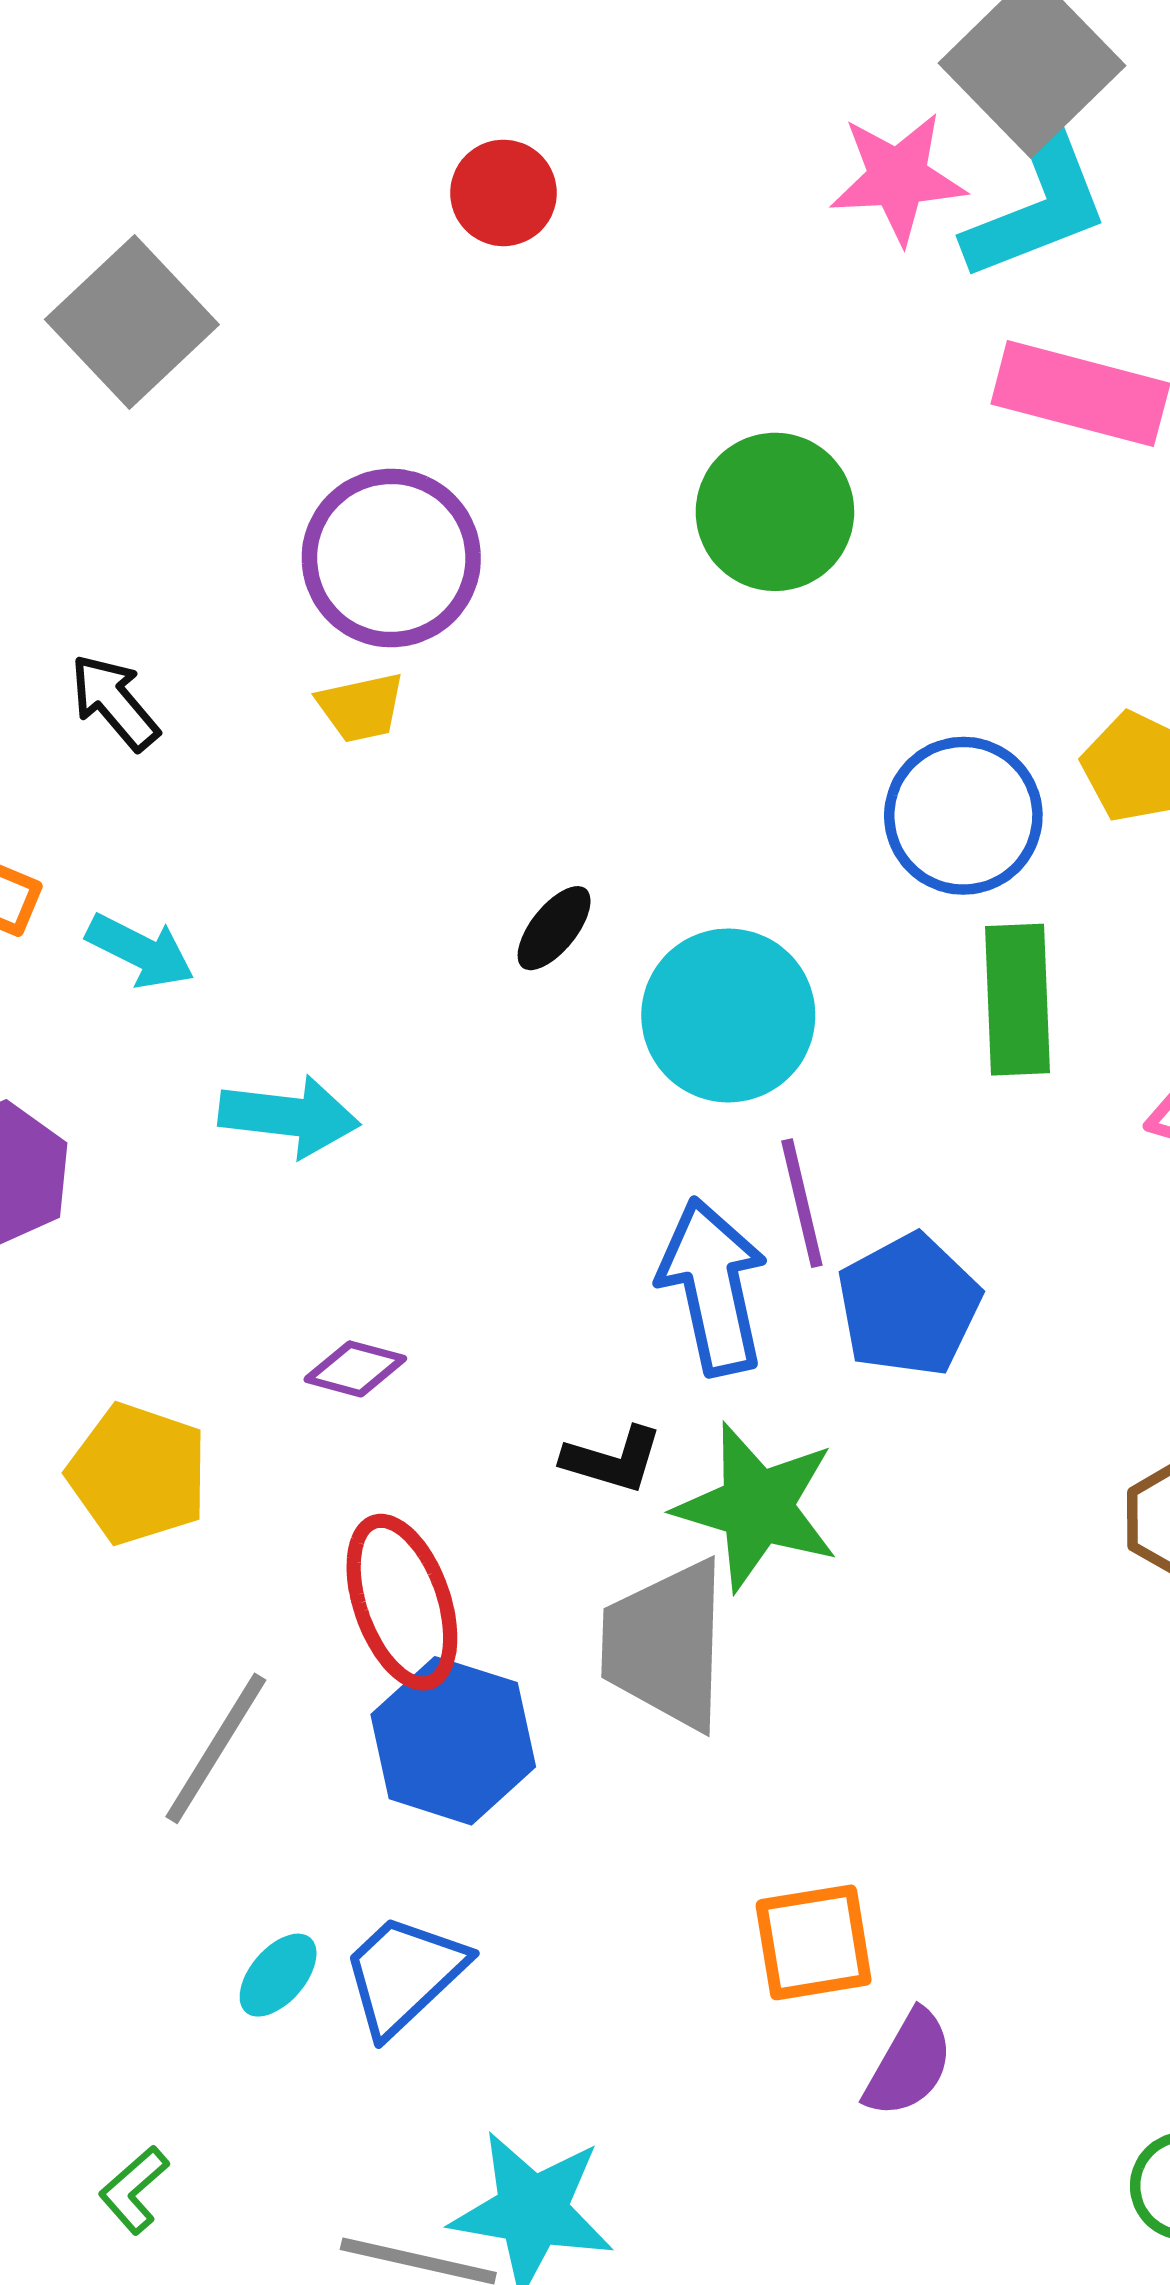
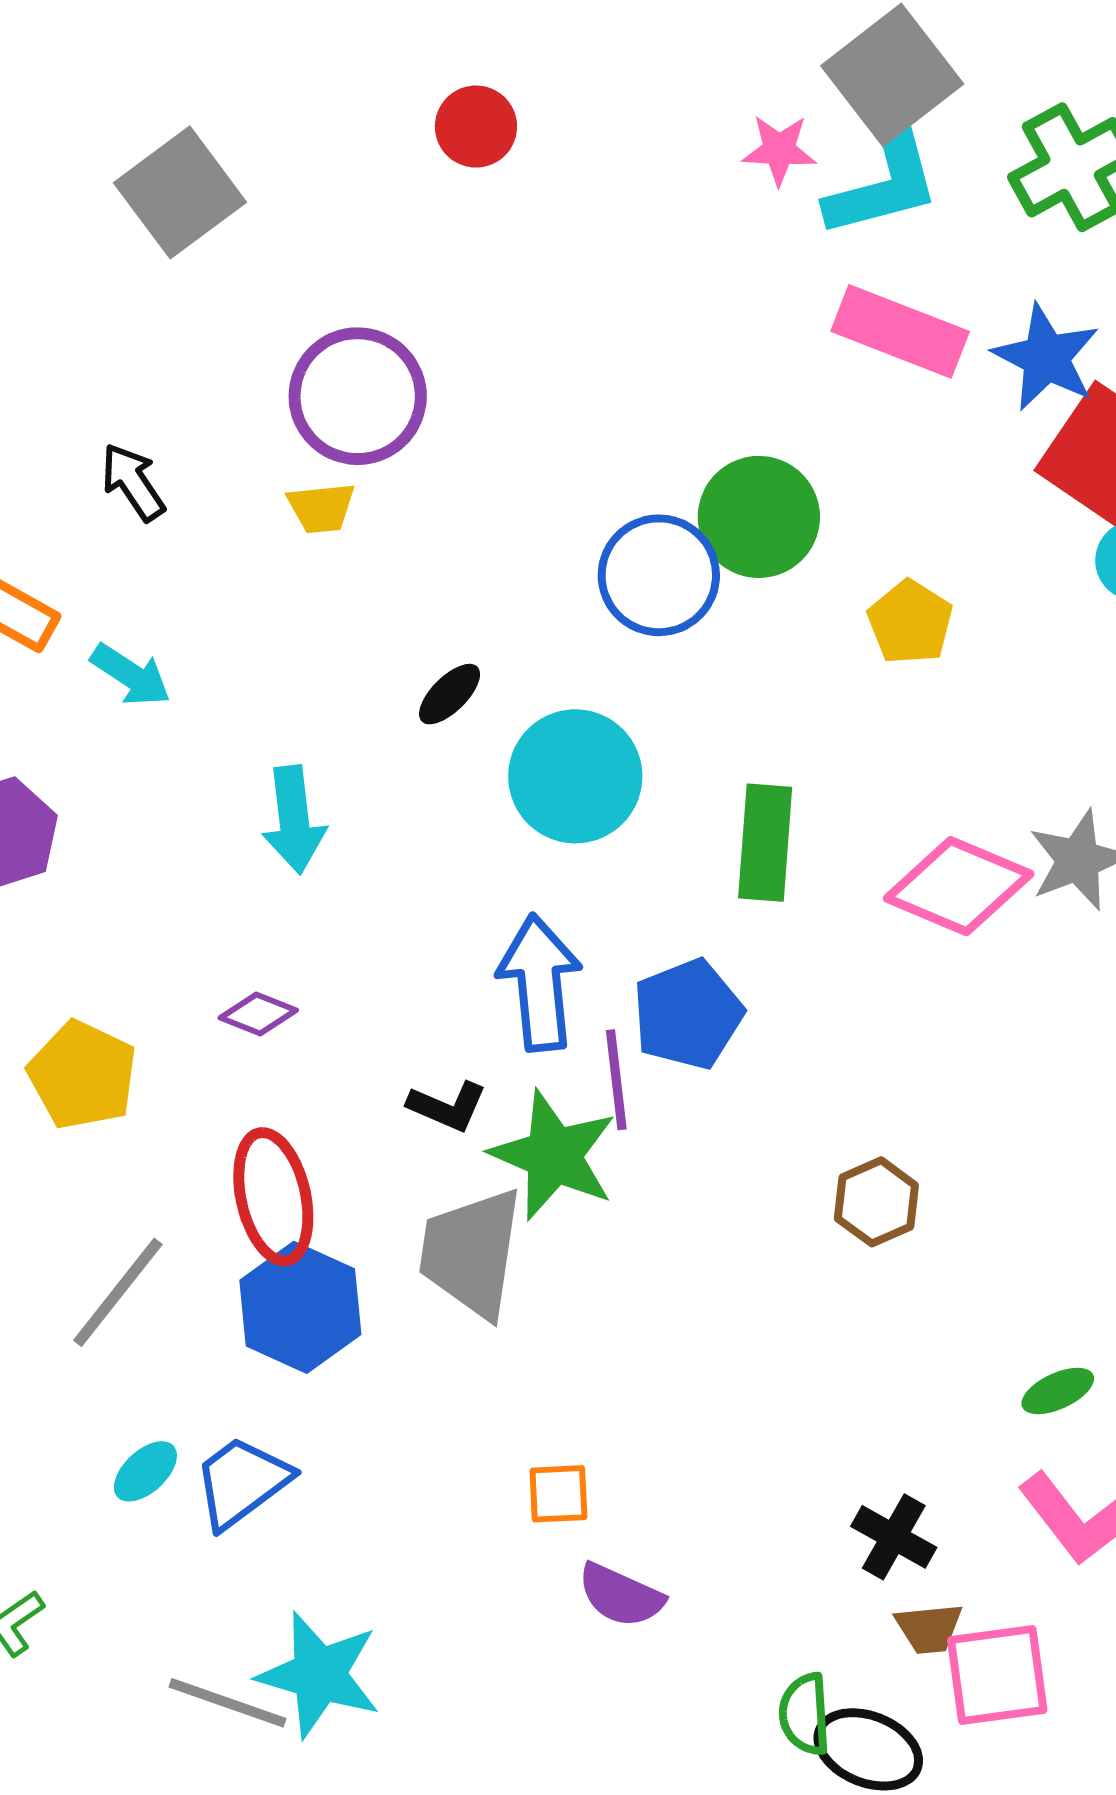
pink star: (898, 178) -> (779, 150), size x0.7
green circle: (775, 512) -> (759, 517), moved
blue circle: (963, 816) -> (659, 575), moved
green rectangle: (1017, 1000) -> (765, 843), moved
cyan arrow: (289, 1116) -> (294, 820), moved, turned 70
purple line: (802, 1203) -> (616, 1080), moved
orange square: (814, 1942) -> (558, 1494), size x0.7
purple semicircle: (909, 2064) -> (621, 1595), turned 78

